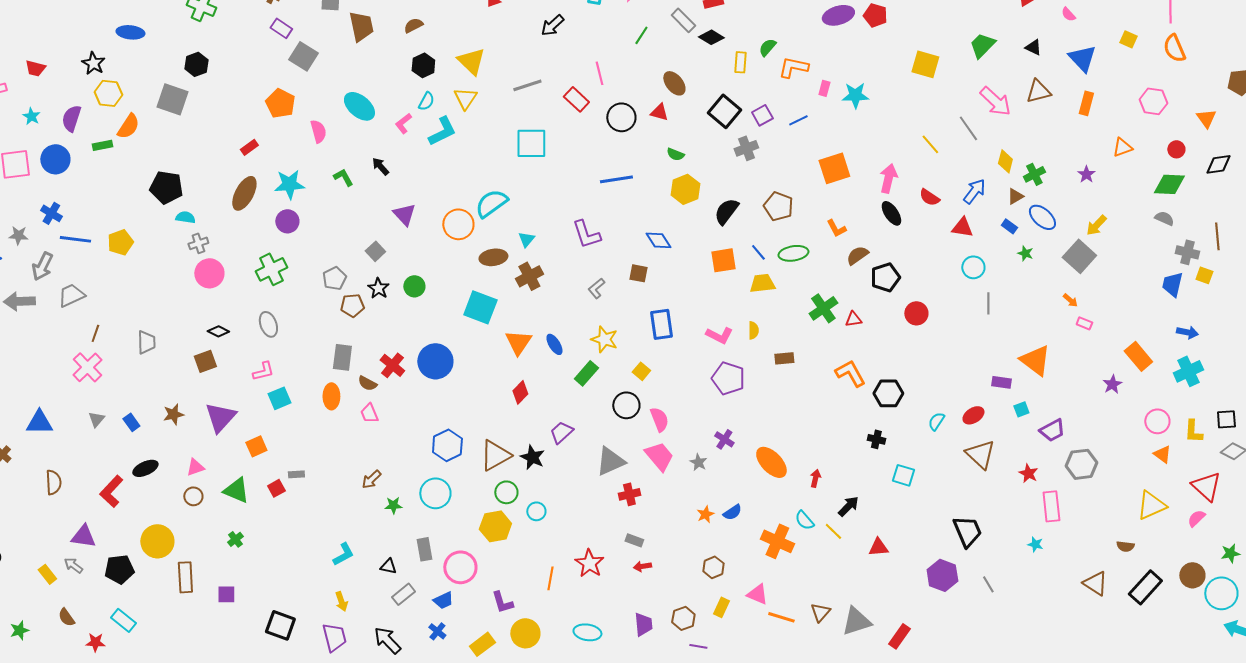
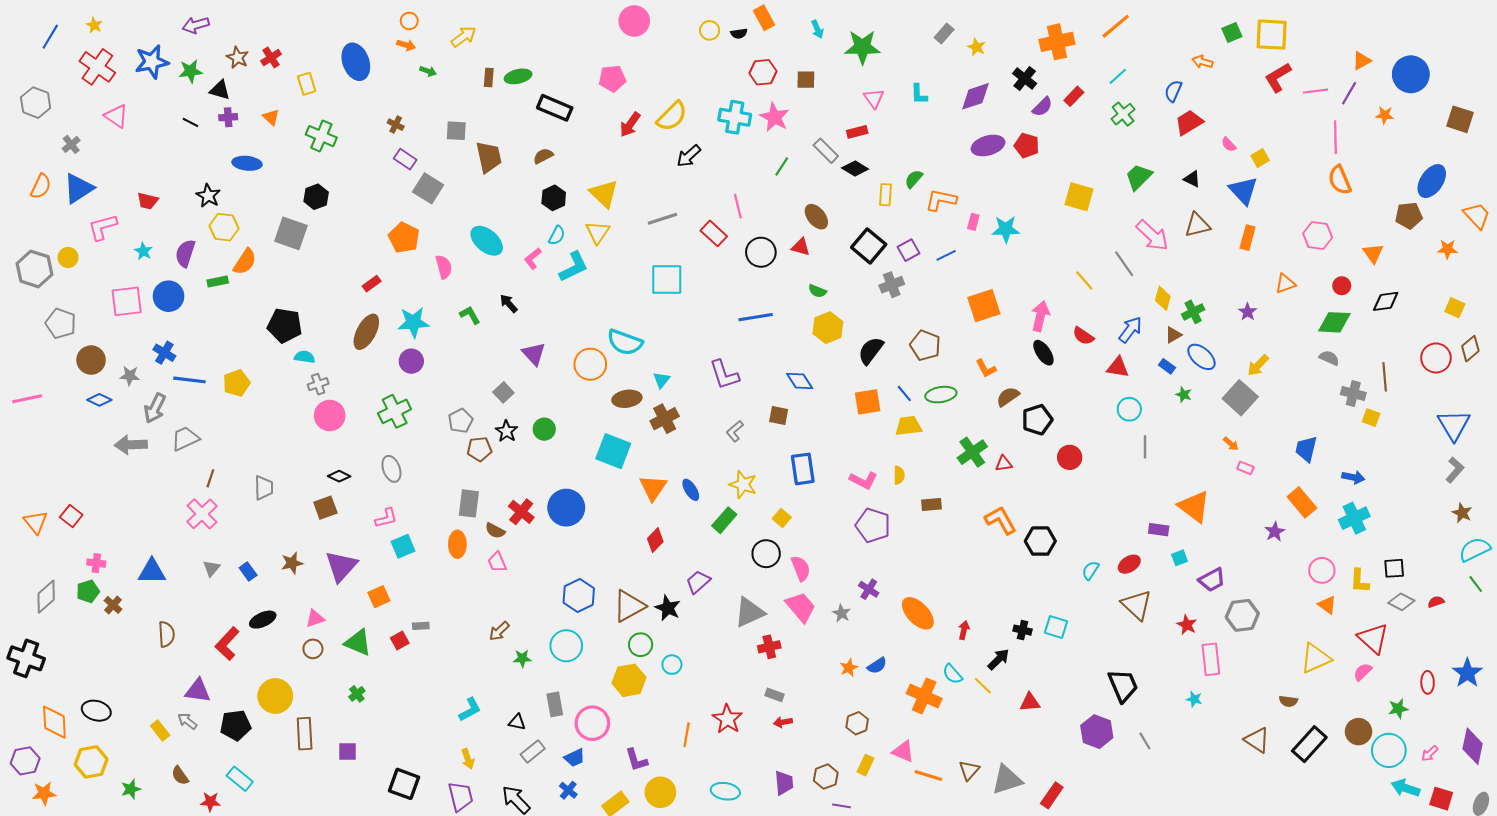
yellow square: (1128, 39) -> (1260, 158), moved, turned 36
cyan semicircle: (491, 203) -> (625, 342), turned -124
blue trapezoid: (1172, 284) -> (1306, 449), moved
black cross: (876, 439) -> (1023, 630), moved

